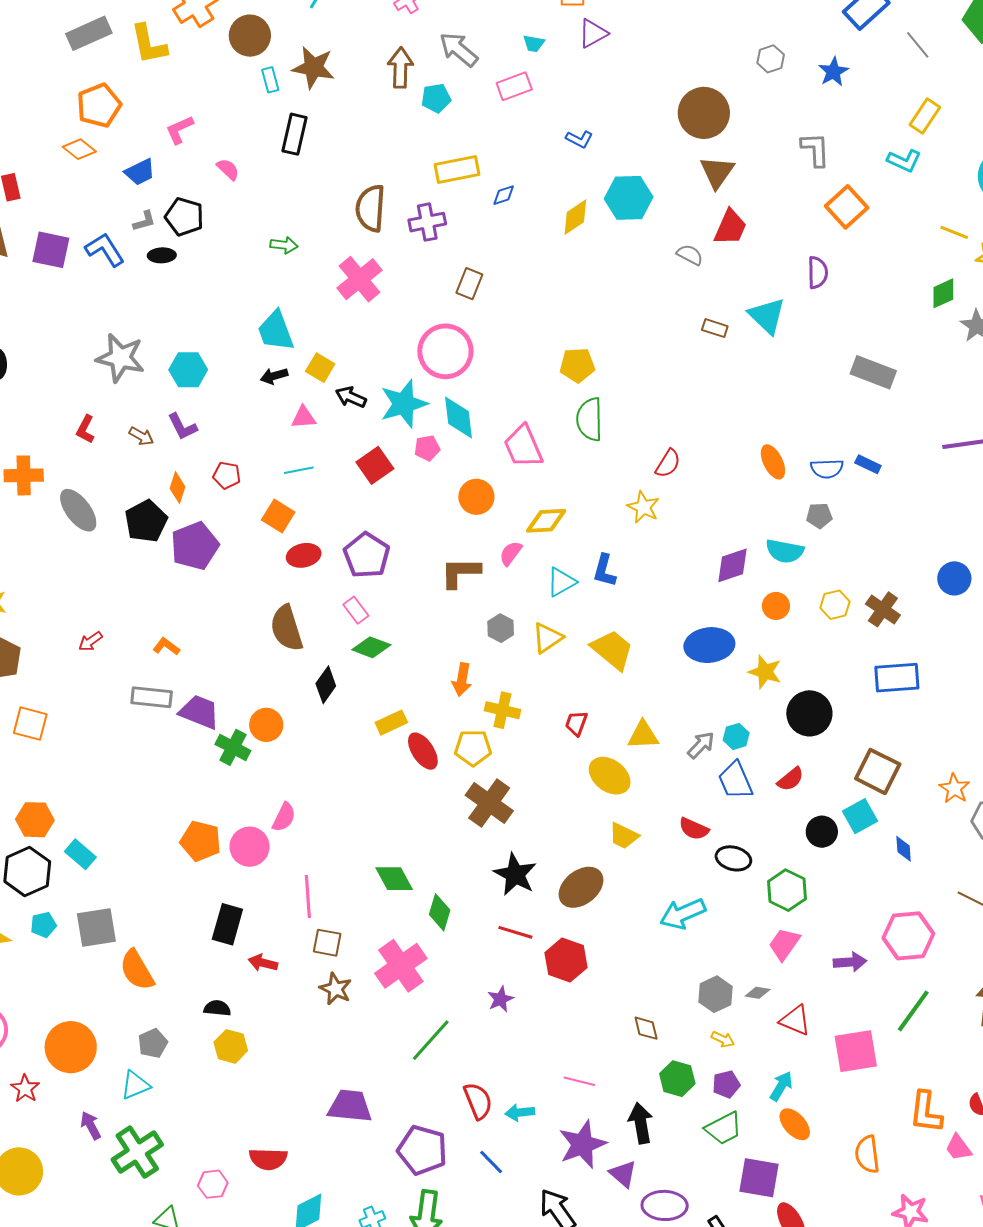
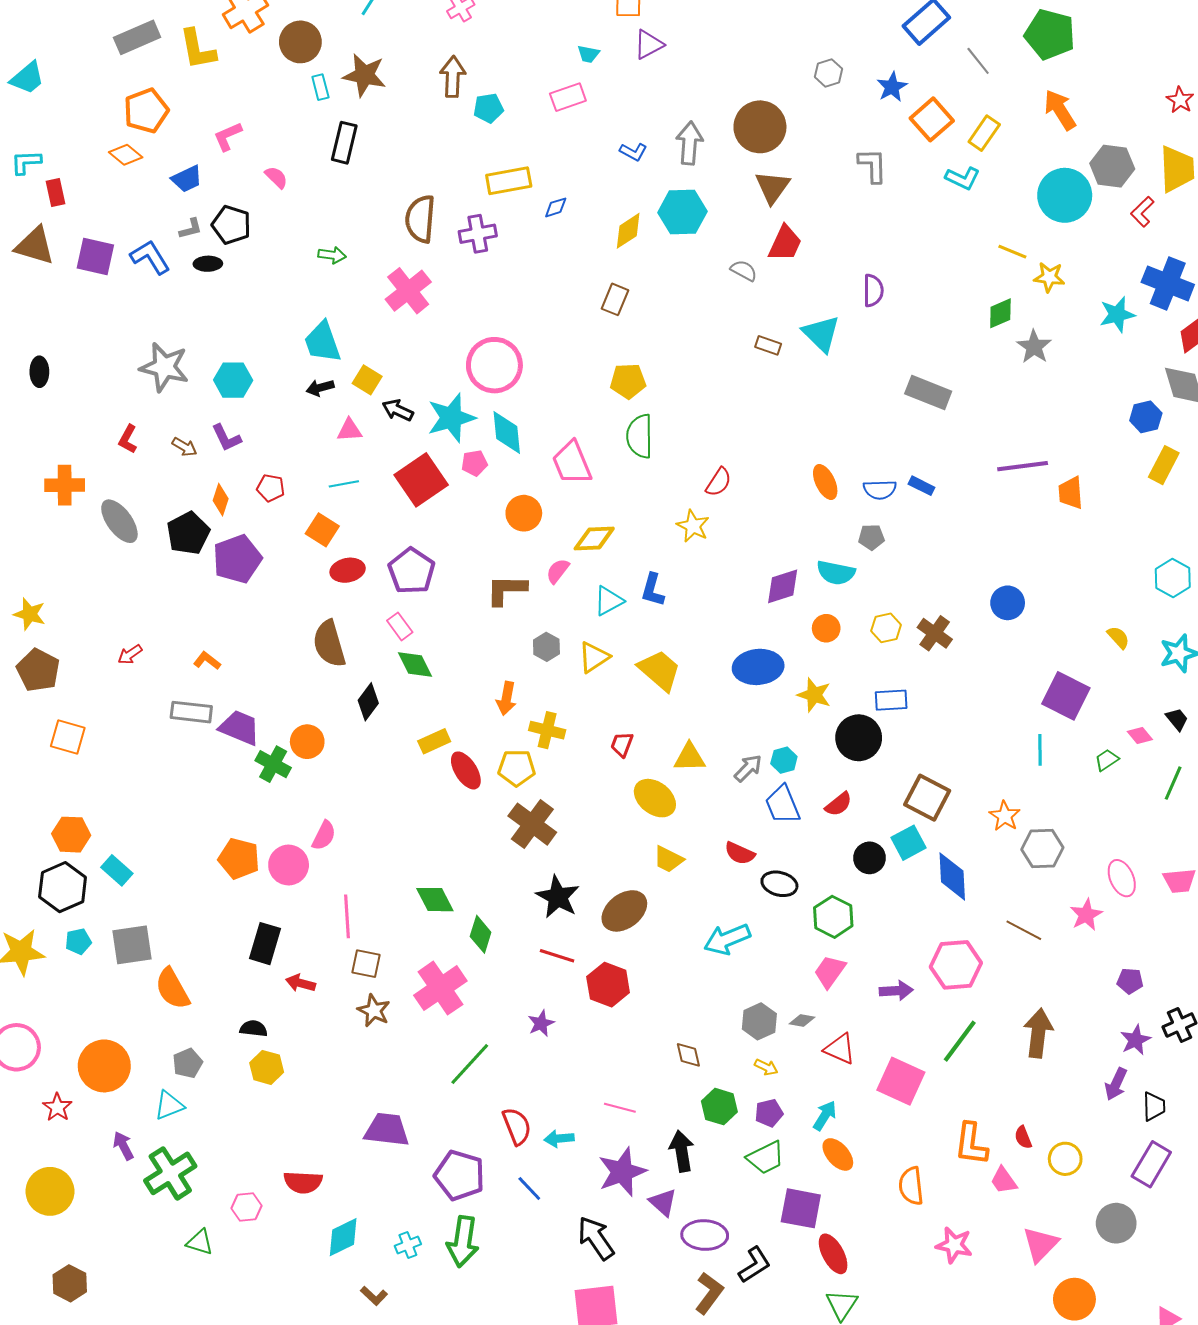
gray arrow: (459, 49) -> (689, 143), moved, turned 54
orange square: (847, 207) -> (932, 119), moved
brown rectangle: (469, 284) -> (615, 299), moved
red square: (375, 465) -> (421, 480), size x1.4
green diamond: (371, 647) -> (415, 664), turned 42
blue rectangle: (897, 678) -> (891, 700), moved, size x0.7
blue diamond: (904, 849) -> (952, 876), size x1.8
pink square: (856, 1051) -> (901, 1081), turned 33

